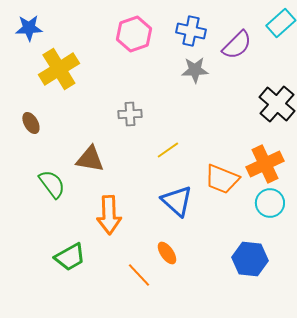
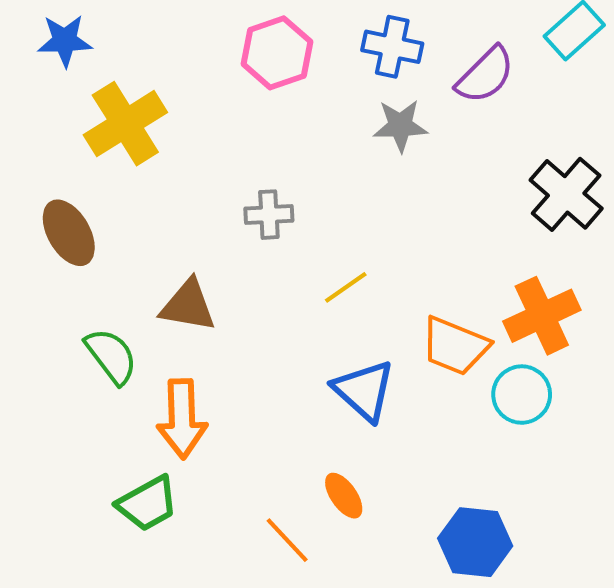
brown ellipse: (31, 123) -> (69, 233), size x1.5
cyan circle: (270, 203) -> (522, 395), moved
orange arrow: (109, 215) -> (182, 419), moved
blue hexagon: (250, 259) -> (475, 542), moved

